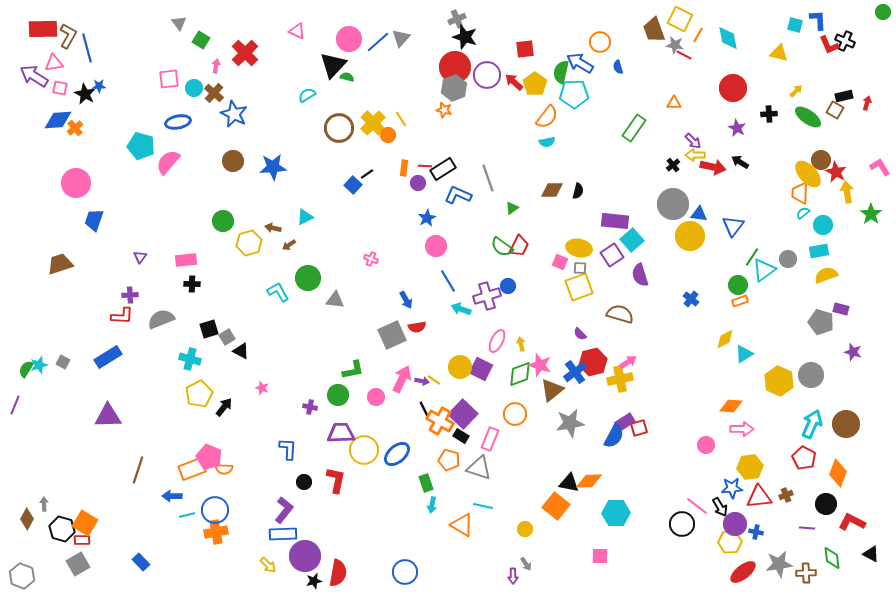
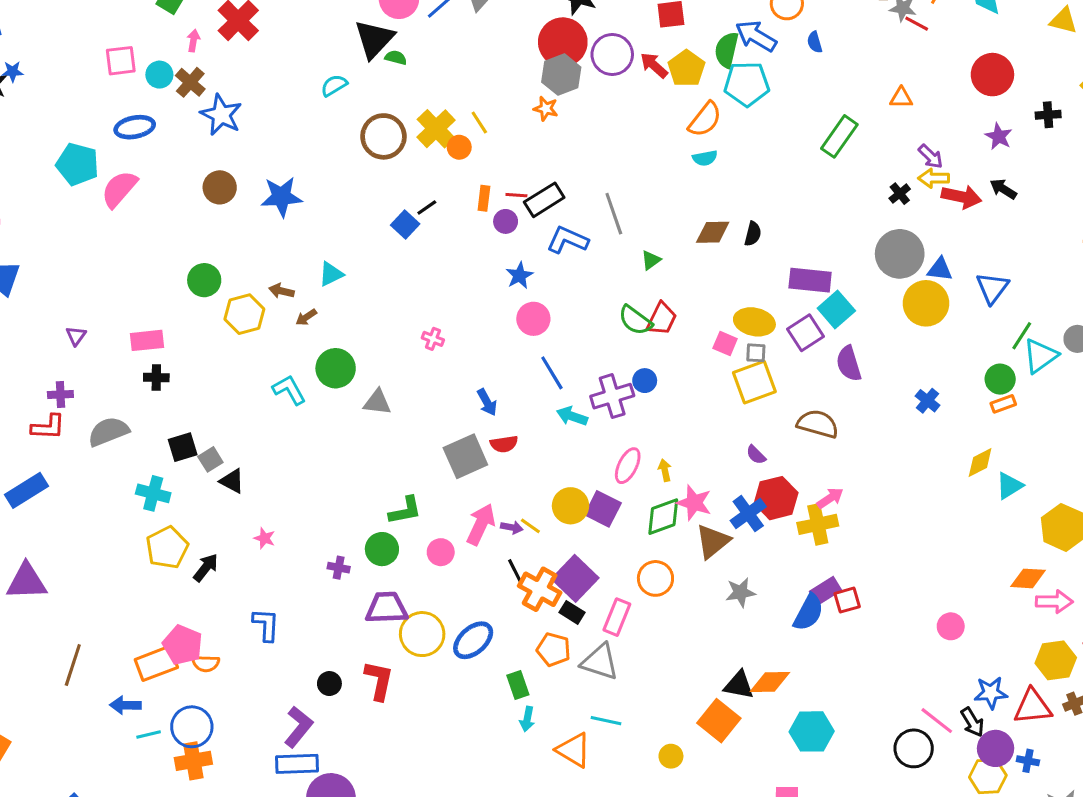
orange diamond: (731, 406) -> (1028, 578), moved
gray star: (570, 423) -> (740, 592), size x0.7
pink arrow: (742, 429) -> (1054, 602), moved
blue L-shape: (288, 449) -> (266, 625), moved
yellow hexagon: (750, 467) -> (1056, 660), moved

